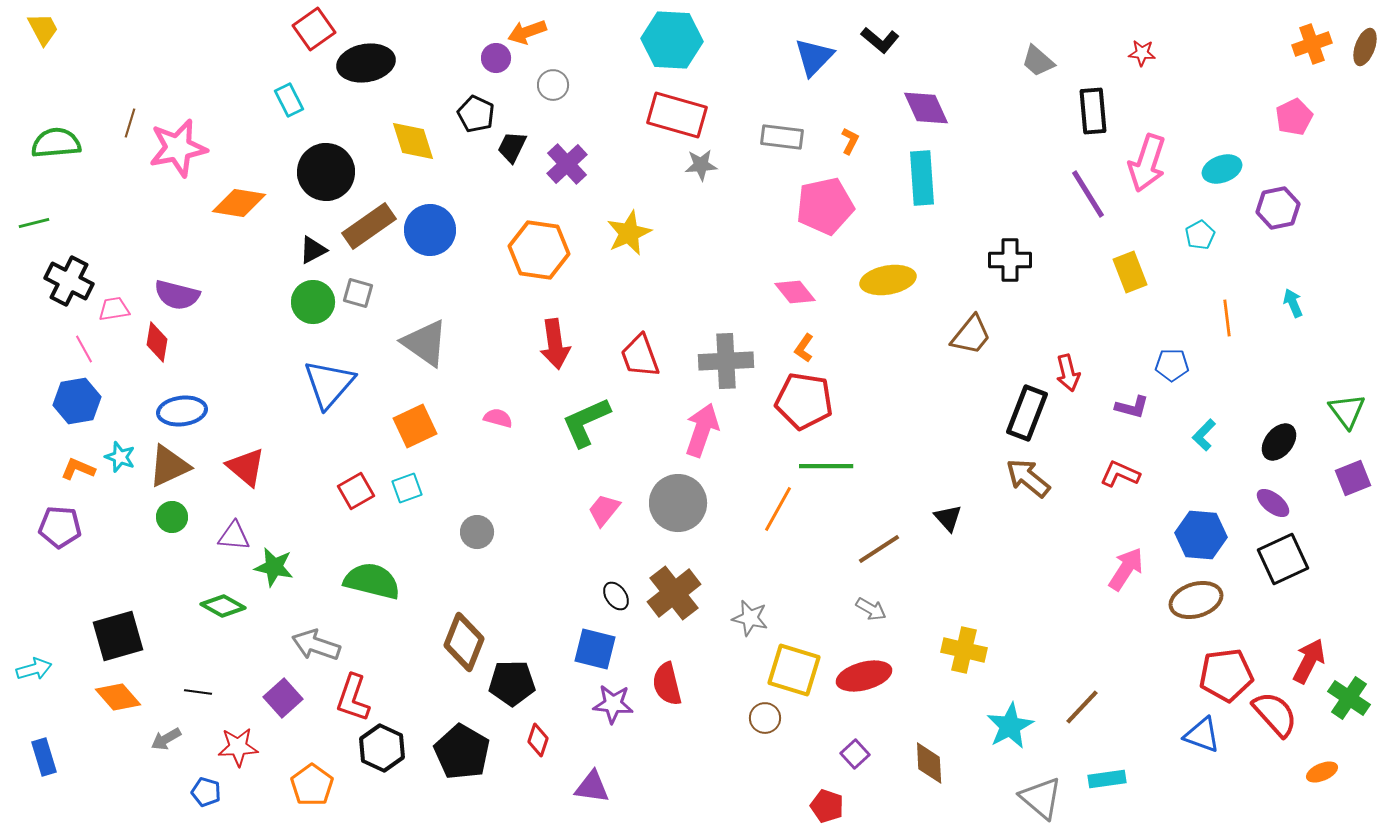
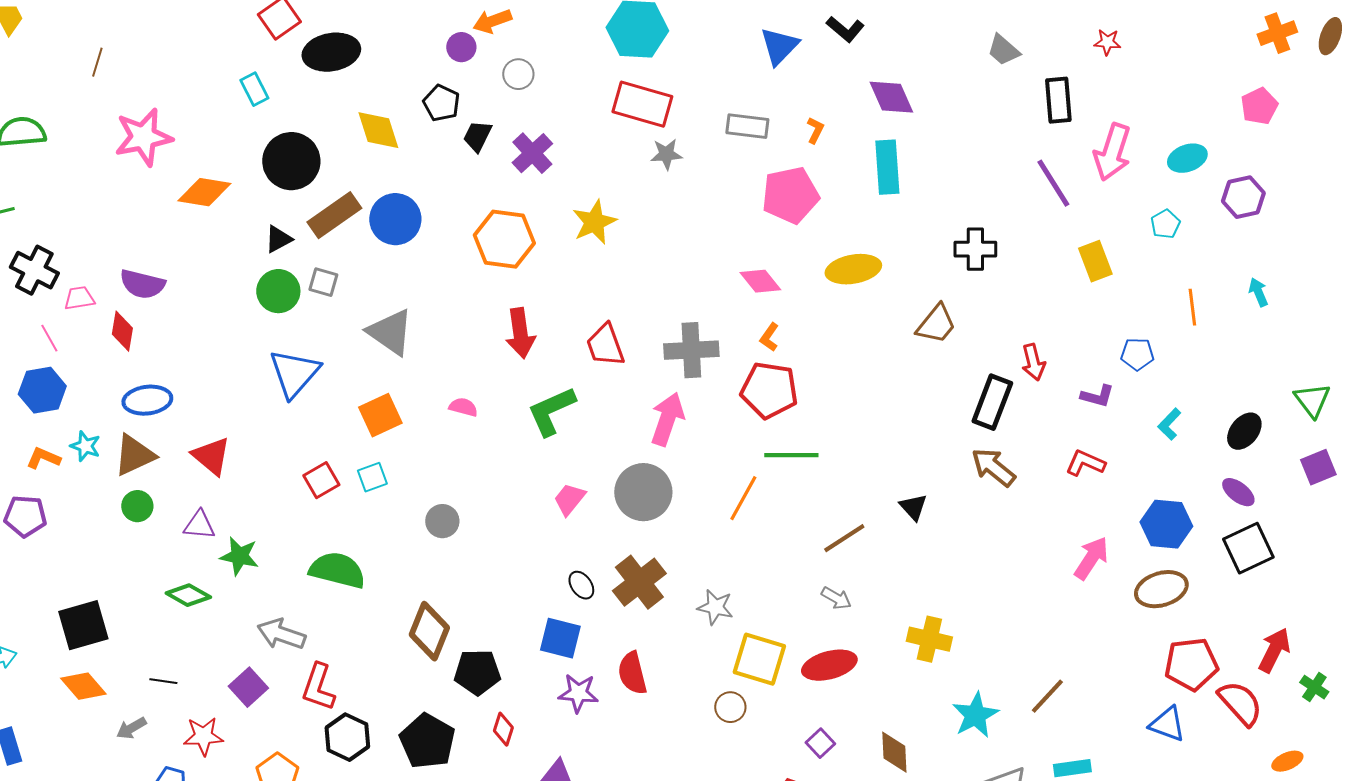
brown line: (130, 123) -> (97, 62), moved
green cross: (1349, 698) -> (1314, 687), size x0.7

